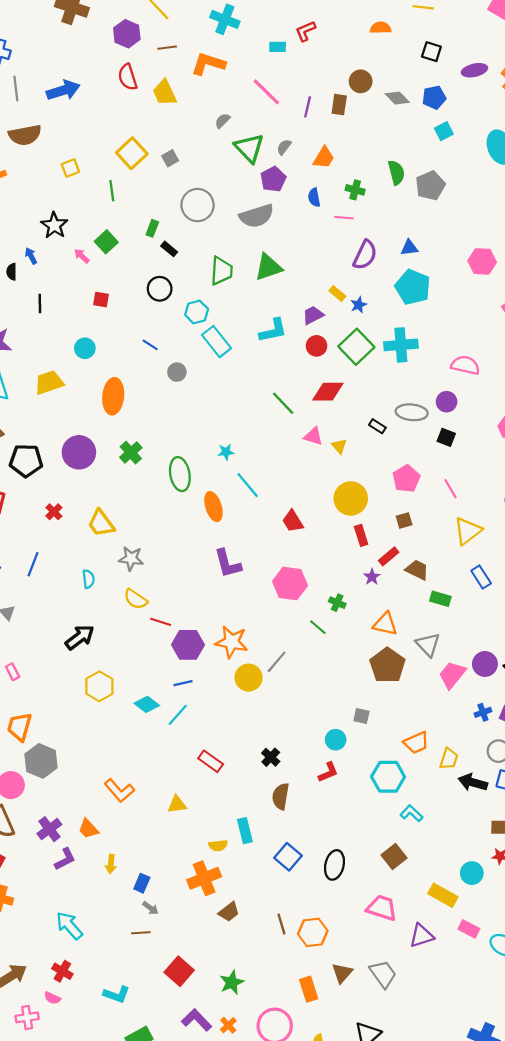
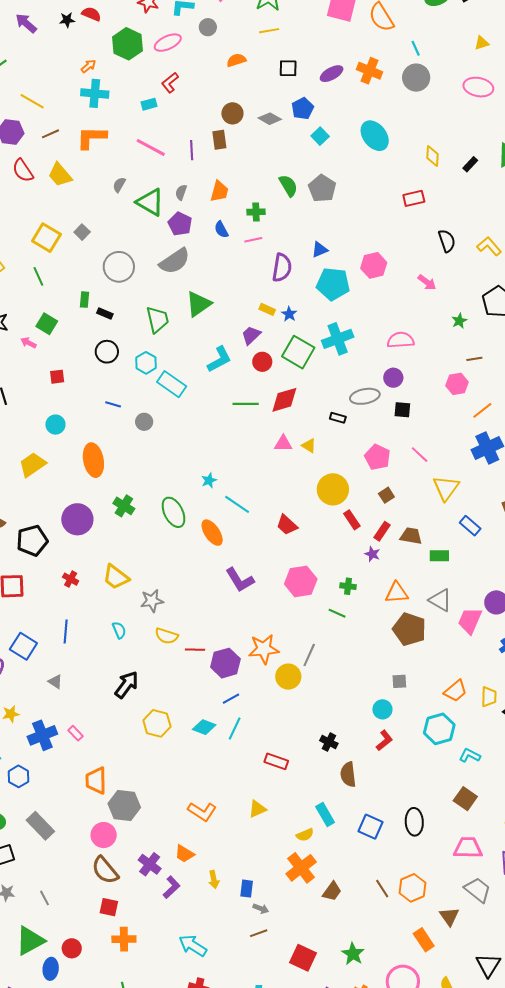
pink hexagon: (482, 261) -> (374, 265), moved
green line: (283, 403) -> (246, 404), moved, turned -30
gray trapezoid: (383, 974) -> (478, 890), moved

